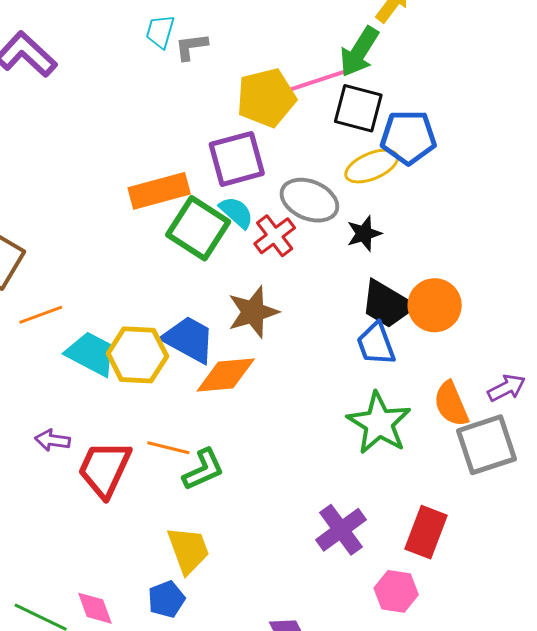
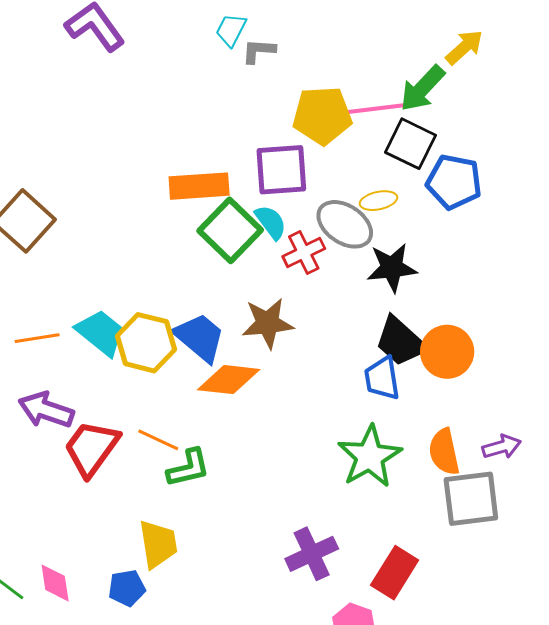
yellow ellipse: (372, 166) -> (378, 201), moved, size x0.7
black star: (364, 234) -> (392, 268), size x1.4
orange line: (41, 315) -> (37, 338), moved
purple arrow: (52, 440) -> (46, 410), size x1.6

